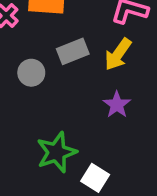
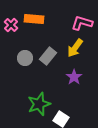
gray rectangle: (73, 51) -> (48, 56), moved, turned -30

